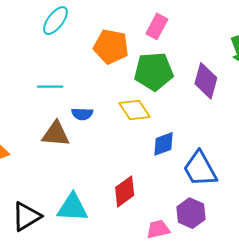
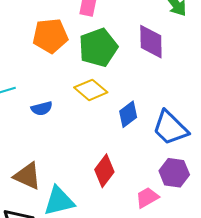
brown triangle: (56, 134) -> (27, 176), moved, turned 36

